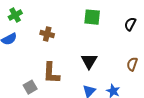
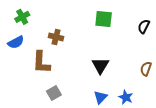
brown L-shape: (51, 73) -> (41, 62), moved
gray square: (30, 87) -> (54, 93), moved

